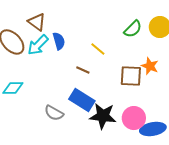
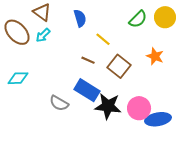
blue semicircle: (59, 41) -> (80, 18), moved
cyan arrow: (38, 45) -> (43, 35), size x0.7
brown square: (131, 76) -> (119, 66), moved, turned 35

